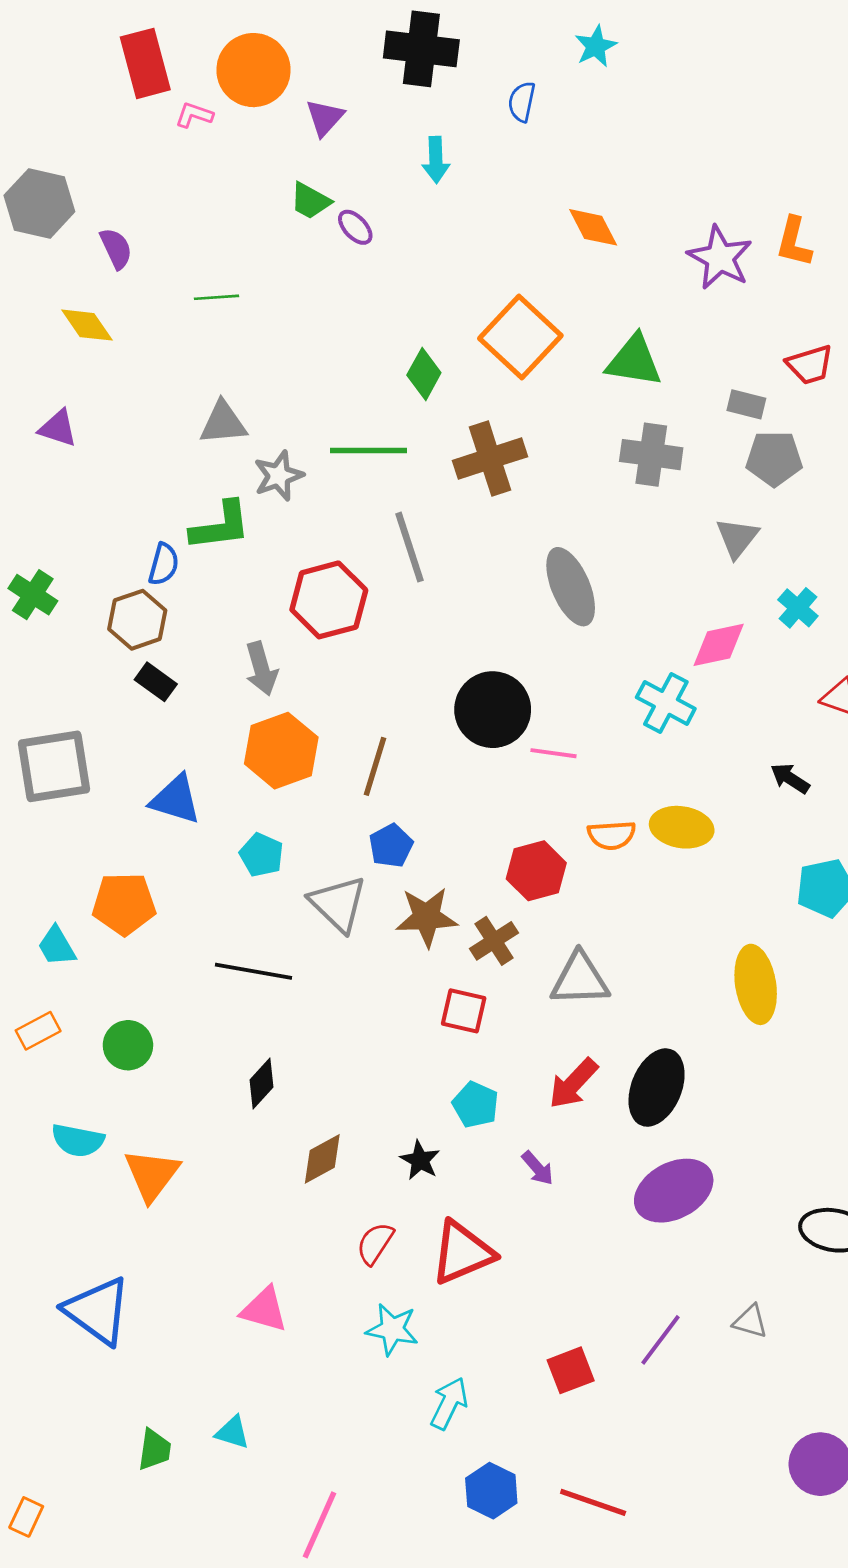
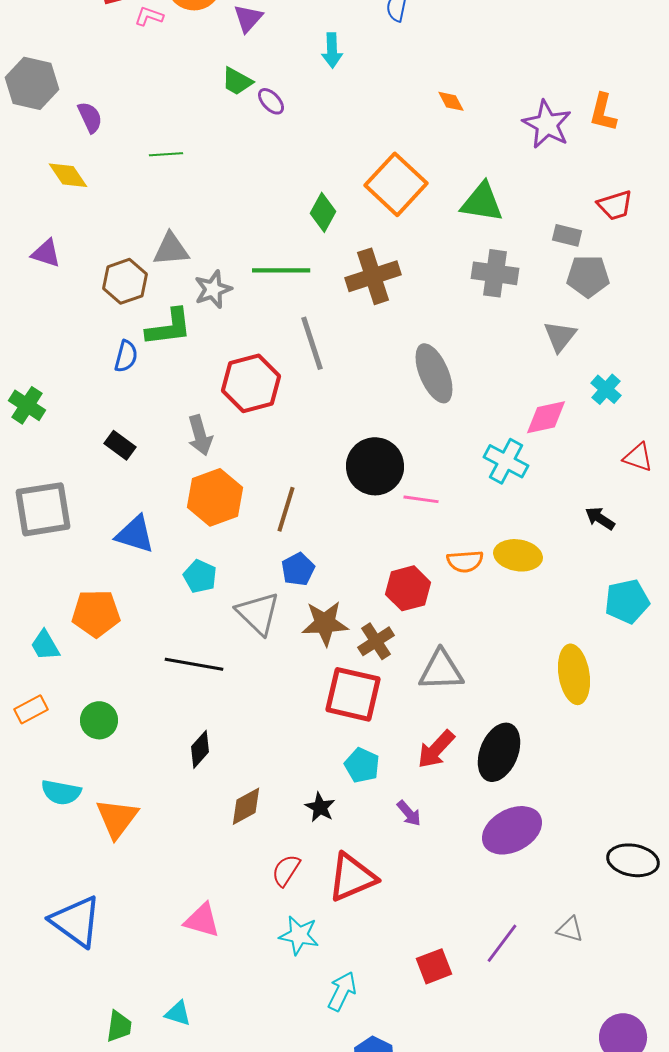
orange diamond: (593, 227) -> (451, 101), size x0.7
green cross: (33, 595) -> (27, 405), moved
brown hexagon: (137, 620) -> (125, 281), moved
red square: (464, 1011) -> (353, 694), size x1.6

